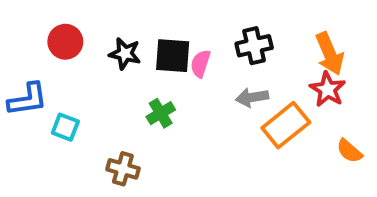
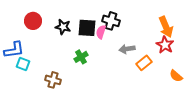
black cross: (254, 46) -> (111, 21), moved, turned 30
orange rectangle: (286, 125) -> (144, 63), size x0.7
cyan square: (65, 127) -> (23, 64), moved
brown cross: (123, 169) -> (53, 80), moved

